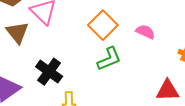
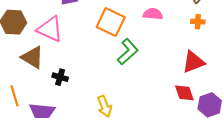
black cross: (49, 72) -> (60, 77), moved, size x0.6

